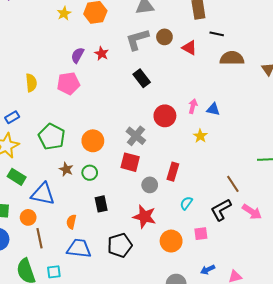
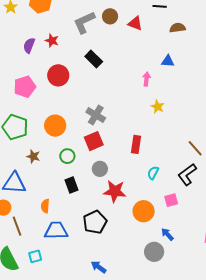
brown semicircle: (232, 58) -> (177, 28), size x0.7
pink pentagon: (68, 83) -> (25, 87), moved
blue triangle: (213, 109) -> (168, 61), moved
red circle: (165, 116) -> (58, 75), moved
red square: (130, 162) -> (94, 141), turned -30
green circle: (90, 173) -> (67, 156), moved
gray circle: (150, 185) -> (100, 169), moved
blue arrow: (208, 270) -> (167, 234), moved, turned 80

